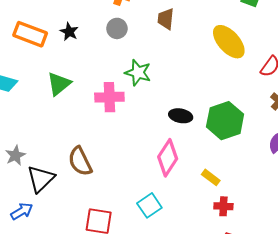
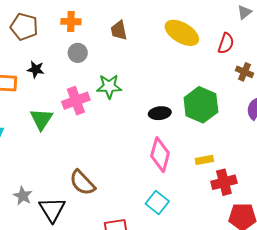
pink cross: (109, 97) -> (76, 101), moved
yellow rectangle: (211, 177) -> (204, 160), turned -30
red cross: (223, 206) -> (224, 182), size x1.4

